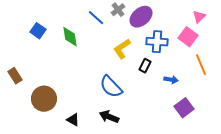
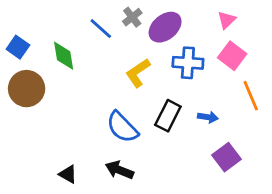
pink triangle: (199, 17) -> (226, 20), moved
black rectangle: (145, 66) -> (168, 116), moved, size x1.5
brown circle: (44, 99) -> (27, 89), moved

